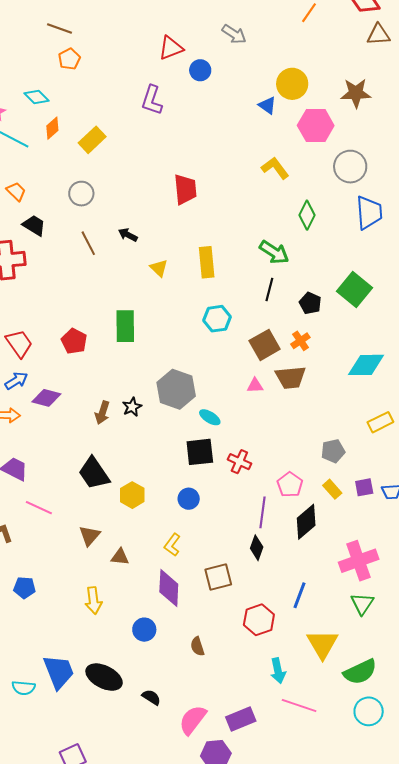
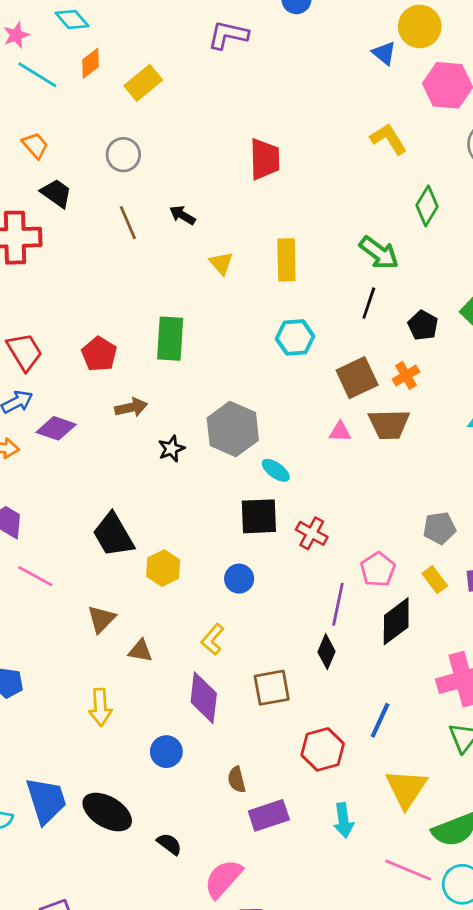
purple L-shape: (152, 100) -> (228, 35), turned 80
brown arrow: (102, 413) -> (131, 407), moved, turned -125
pink line: (299, 706) -> (408, 870), moved
purple rectangle: (241, 719) -> (269, 815), moved

